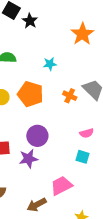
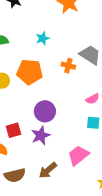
brown arrow: (37, 205) -> (48, 170), moved

